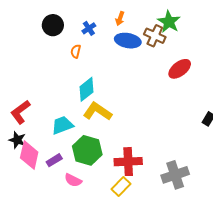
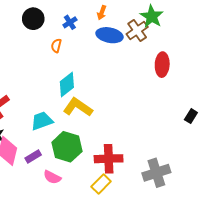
brown cross: (155, 36) -> (137, 31), turned 30
red ellipse: (180, 69) -> (162, 65), turned -50

